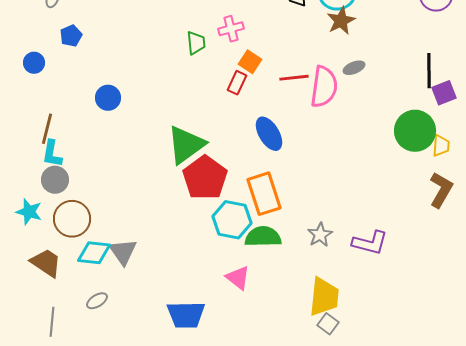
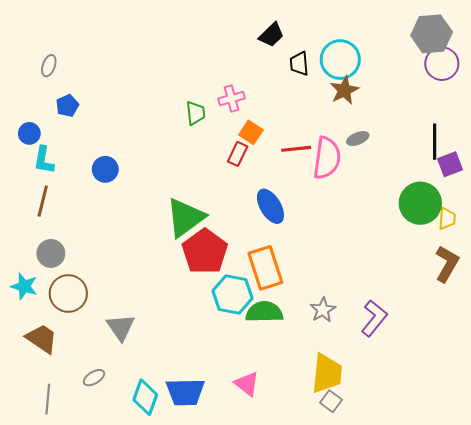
cyan L-shape: (52, 154) -> (44, 160), moved
purple L-shape: (370, 243) -> (374, 318), turned -66
cyan diamond: (94, 253) -> (145, 397), moved, turned -76
pink triangle: (238, 278) -> (247, 384), moved

